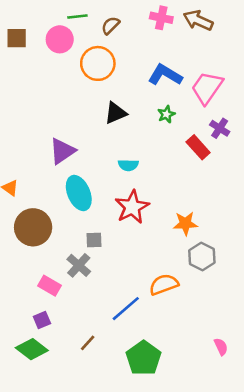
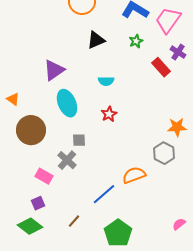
red star: (132, 207) -> (109, 114), size x0.6
orange star: (185, 223) -> (177, 127), moved
pink semicircle: (221, 347) -> (179, 224), turned -104

